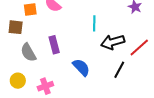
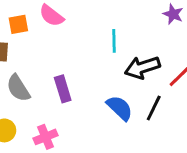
purple rectangle: (54, 45) -> (63, 89), moved
blue semicircle: (81, 67) -> (120, 108), moved

